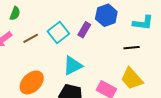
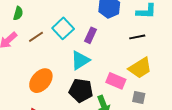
purple rectangle: (84, 30) -> (90, 35), moved
yellow trapezoid: (132, 79) -> (140, 68), turned -75

